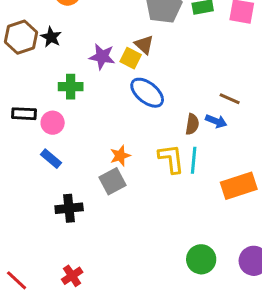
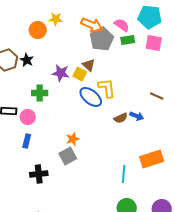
brown line: (230, 99) -> (157, 96), moved
brown semicircle: (192, 124) -> (121, 118), turned 56
blue rectangle: (51, 159) -> (27, 141), turned 64
yellow L-shape: (171, 159) -> (107, 88), moved
cyan line: (194, 160) -> (124, 174), moved

